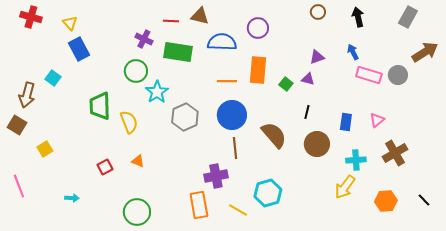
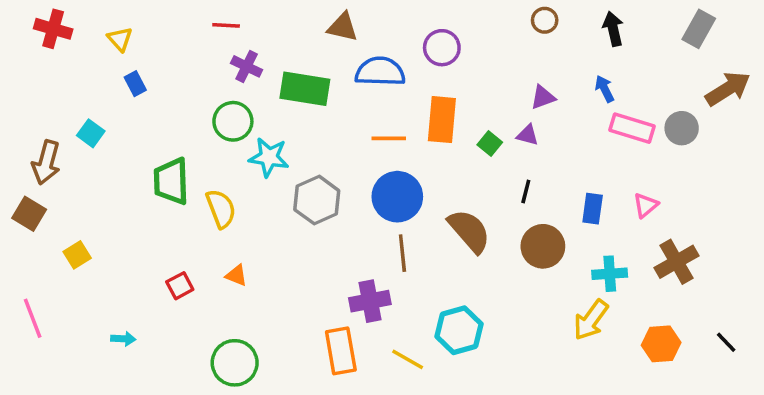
red line: (171, 21) -> (226, 25), moved
blue rectangle: (79, 49) -> (135, 84), size x0.6
cyan star: (157, 92) -> (269, 157), turned -30

